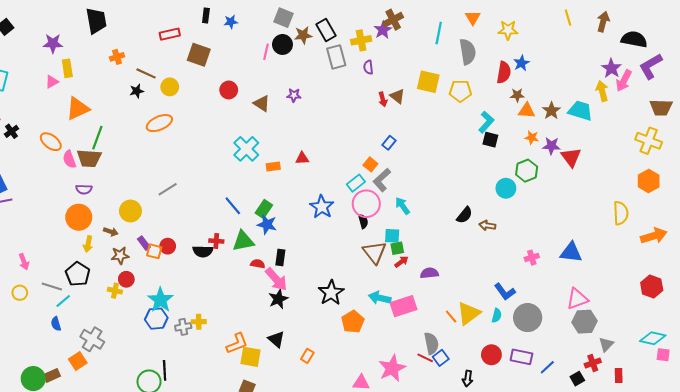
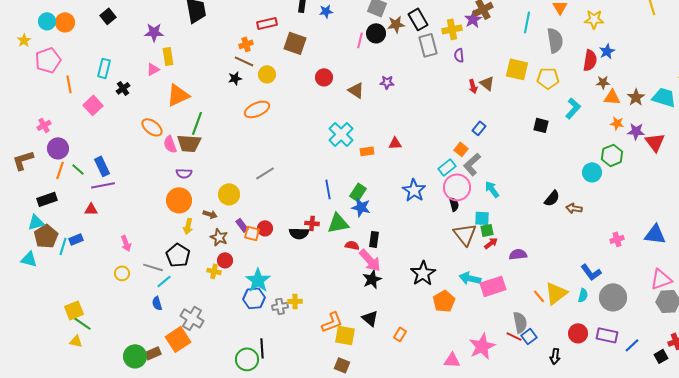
orange cross: (117, 57) -> (246, 44), moved
black cross: (11, 131) -> (123, 88), moved
black square: (490, 140) -> (541, 125), moved
blue line: (233, 206) -> (328, 189), turned 30
brown star: (120, 255) -> (219, 237), turned 30
orange square: (78, 361) -> (178, 339), size x1.4

